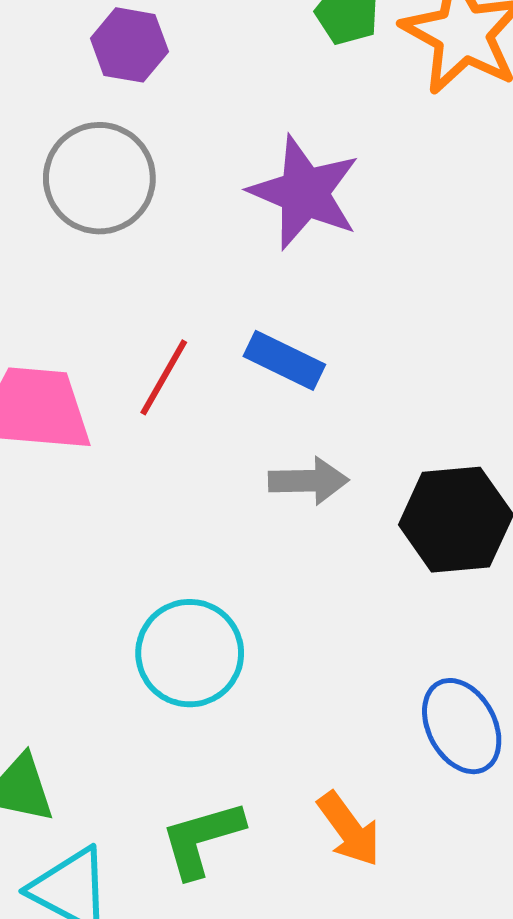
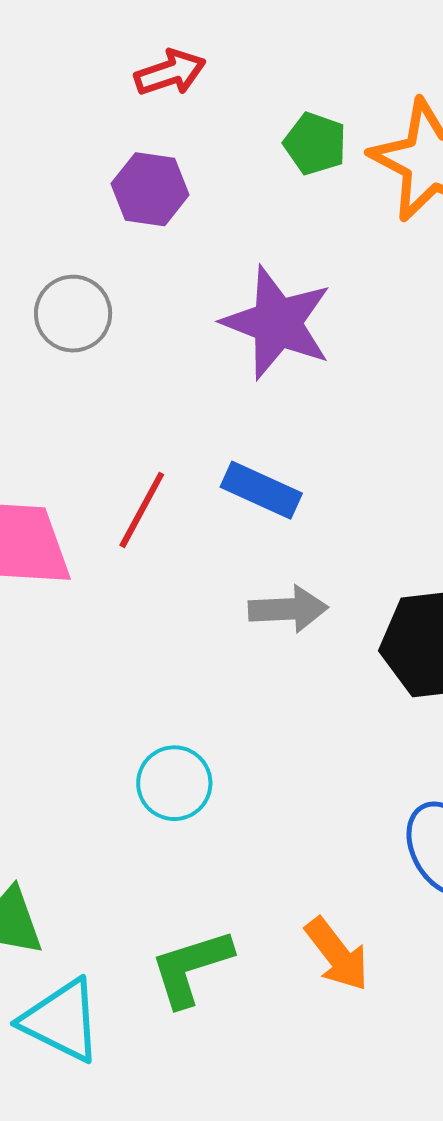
purple hexagon: (129, 45) -> (150, 189), moved
gray circle: (99, 178) -> (73, 314), size x0.7
cyan circle: (190, 653) -> (174, 783), size x0.7

